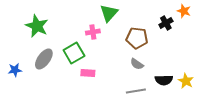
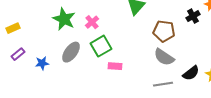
pink cross: (93, 32) -> (92, 22), moved, turned -32
gray semicircle: (137, 64) -> (164, 57), size x1.5
black semicircle: (164, 80) -> (191, 73), turned -36

